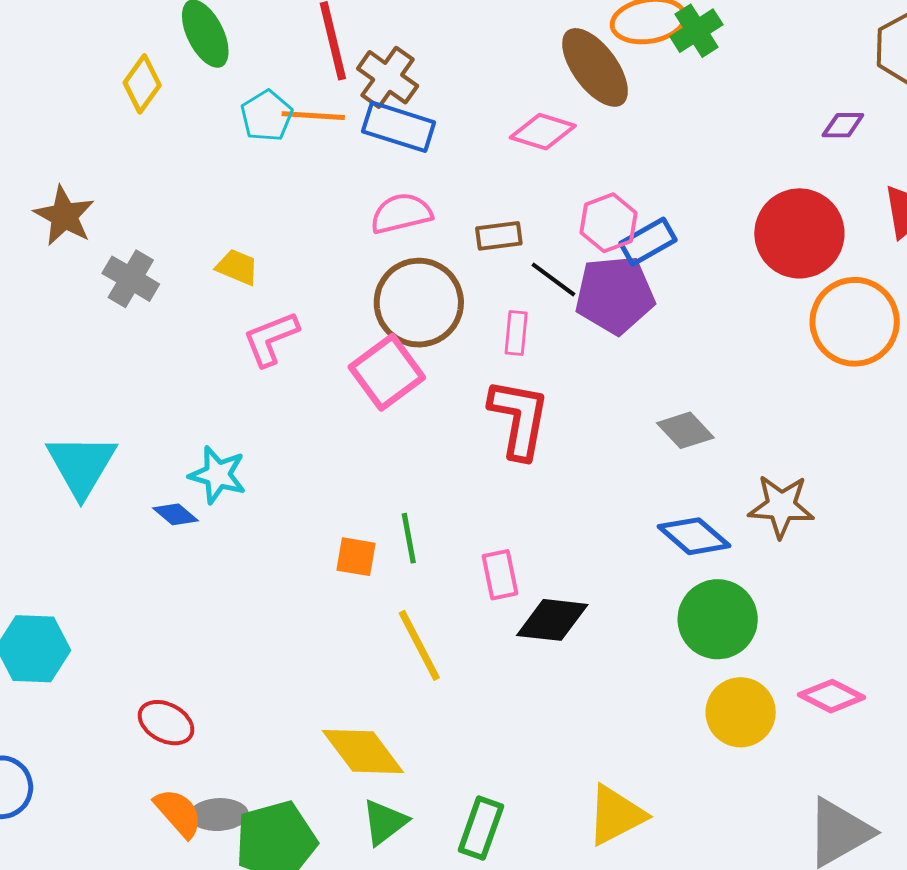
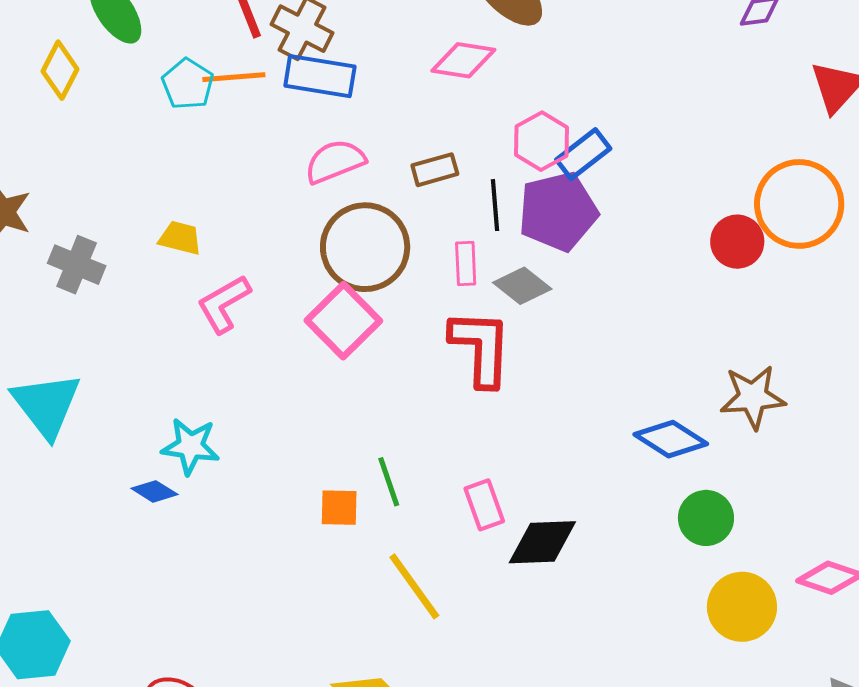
red circle: (799, 233) -> (737, 242), moved, size x0.6
black line: (553, 279) -> (495, 205), turned 57
gray diamond: (685, 430) -> (522, 286), moved
cyan triangle: (81, 465) -> (46, 405), moved
green circle: (718, 619) -> (706, 518), size x0.7

